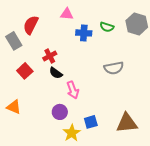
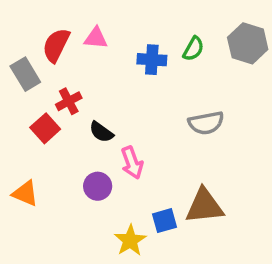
pink triangle: (67, 14) -> (96, 38), moved
green semicircle: (107, 27) -> (193, 49), turned -80
red cross: (50, 56) -> (69, 101), moved
purple circle: (60, 112) -> (98, 186), moved
brown triangle: (127, 123) -> (204, 206), moved

